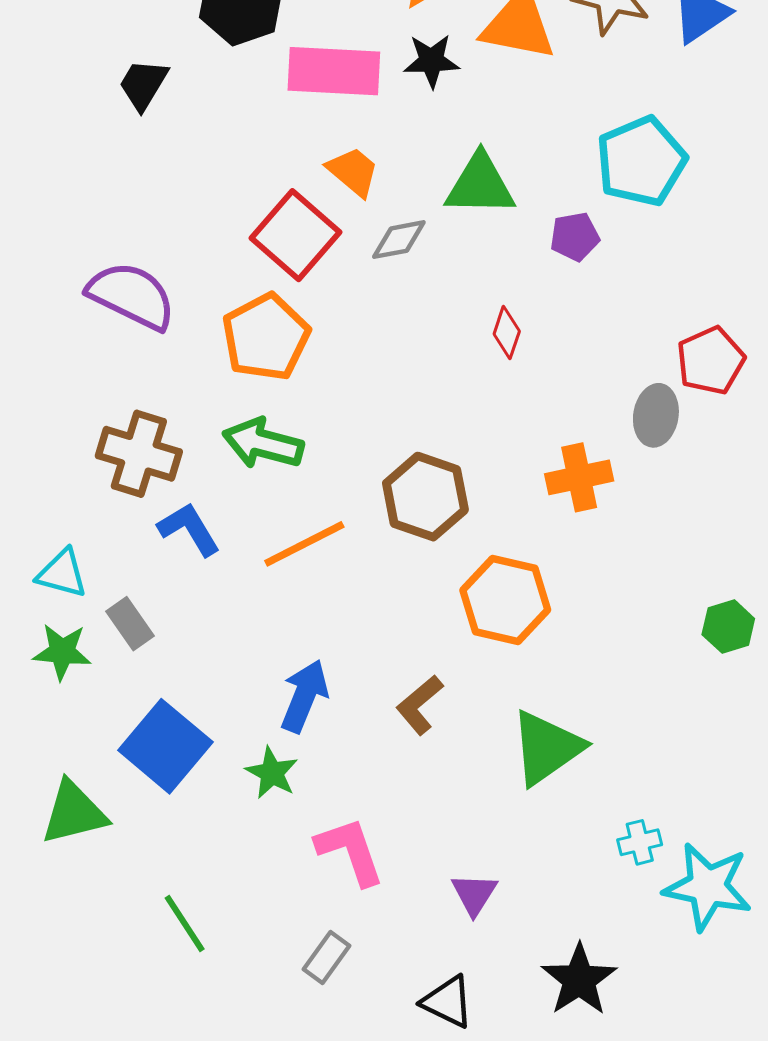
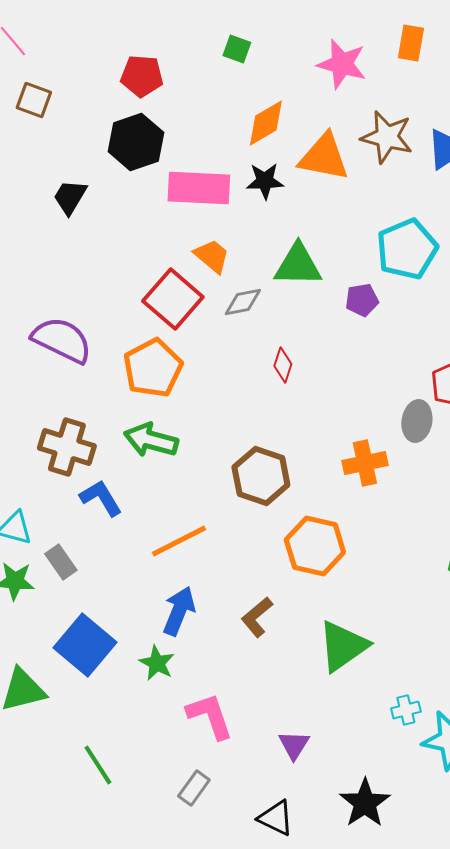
red diamond: (507, 333) -> (283, 365), moved
orange line: (304, 544) -> (179, 541), moved

